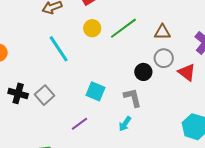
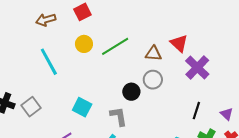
red triangle: (187, 72) -> (179, 43), moved

